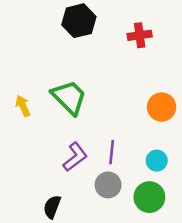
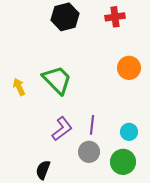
red cross: (140, 35) -> (115, 17), moved
orange circle: (162, 107) -> (129, 68), moved

